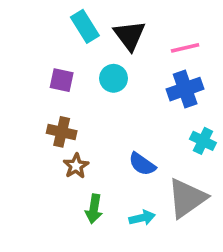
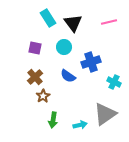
pink line: (185, 48) -> (109, 22), moved
blue cross: (185, 89) -> (91, 62), moved
brown cross: (62, 132) -> (35, 77), turned 35
blue semicircle: (142, 164) -> (68, 76), moved

